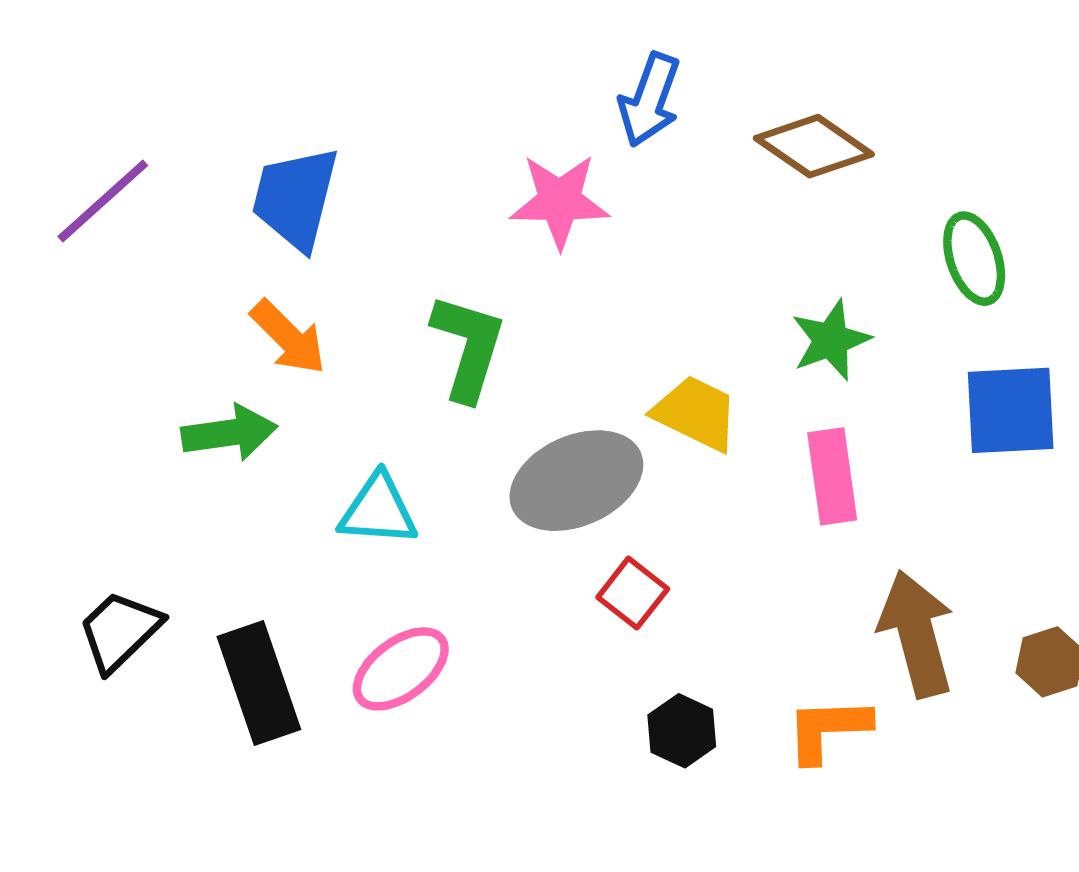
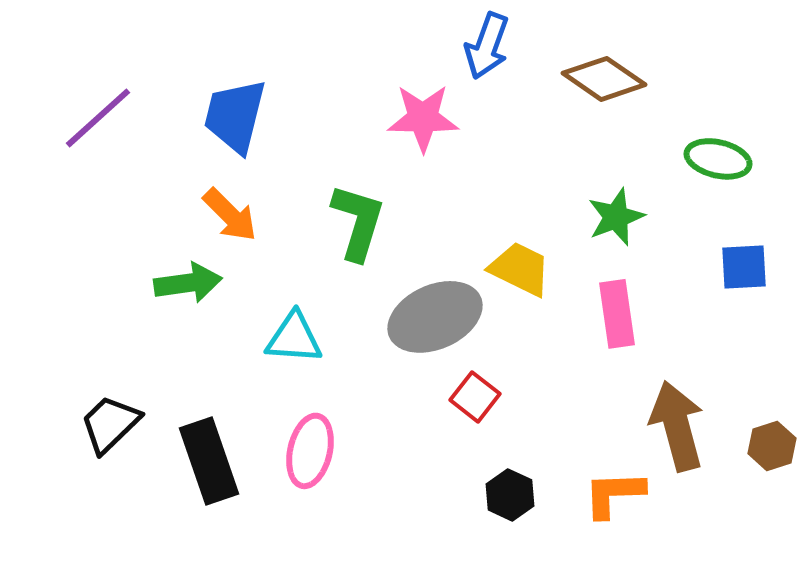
green ellipse: (974, 259) -> (718, 159), turned -58
blue square: (1011, 410) -> (744, 267), size x0.7
pink ellipse: (401, 669) -> (310, 451), turned -40

